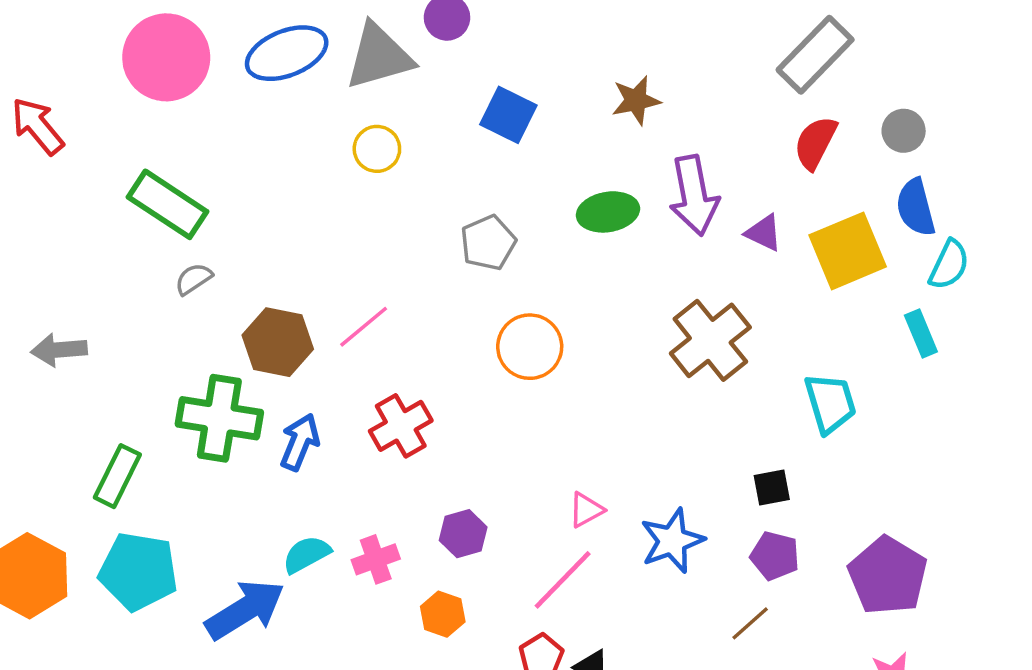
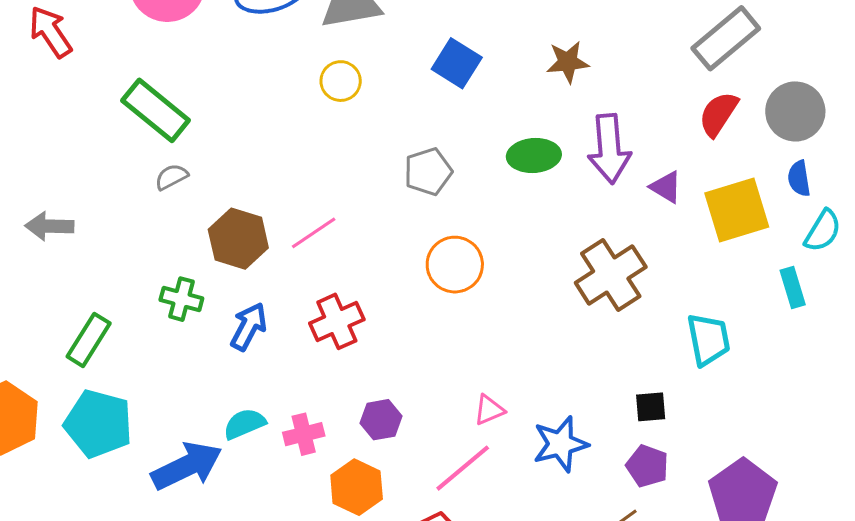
gray circle: (904, 131) -> (795, 111), size x1.6
blue semicircle: (916, 207) -> (799, 178), size x0.7
green cross: (219, 418) -> (181, 299), size x0.6
orange hexagon: (443, 614) -> (357, 487), size x1.4

